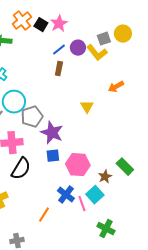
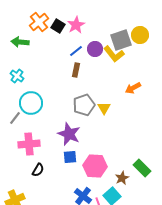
gray square: (104, 39) -> (121, 40), size x1.5
gray pentagon: (32, 117) -> (84, 105), moved
black semicircle: (21, 169) -> (38, 170), size x0.6

